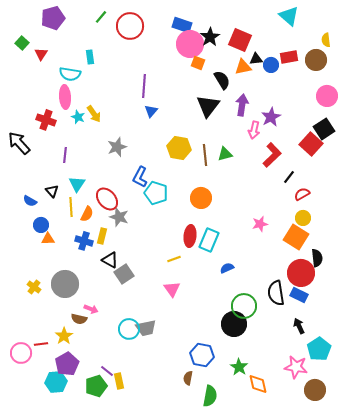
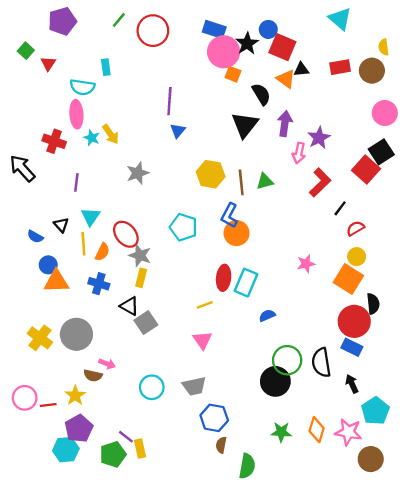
blue circle: (271, 65) -> (268, 29), moved
orange triangle: (243, 67) -> (286, 79), turned 48
blue L-shape: (140, 177) -> (229, 215), moved
yellow rectangle: (102, 236) -> (141, 278), moved
orange triangle: (48, 239) -> (56, 281), size x1.6
yellow cross: (34, 287) -> (40, 338), size x1.5
black semicircle: (276, 293) -> (321, 363), moved
gray trapezoid: (146, 328) -> (194, 386), moved
pink circle: (21, 353) -> (25, 398), moved
blue hexagon: (202, 355) -> (214, 418), moved
green star: (239, 367) -> (281, 432), turned -30
orange diamond: (258, 384) -> (317, 430), moved, turned 30

